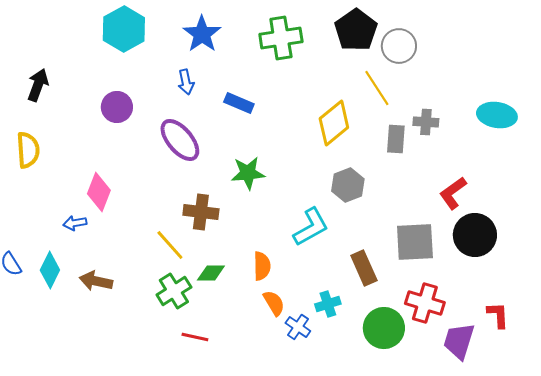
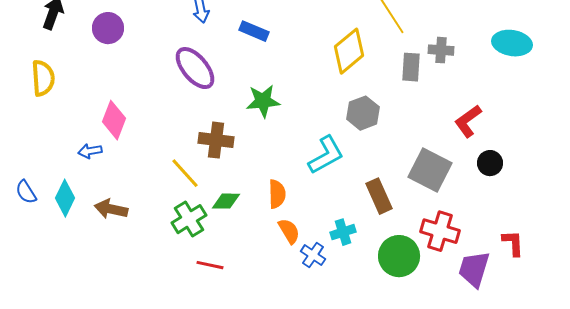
purple circle: (117, 107) -> (108, 28), moved
black circle: (475, 235) -> (490, 163), size x0.6
gray square: (415, 242) -> (430, 170), turned 30

